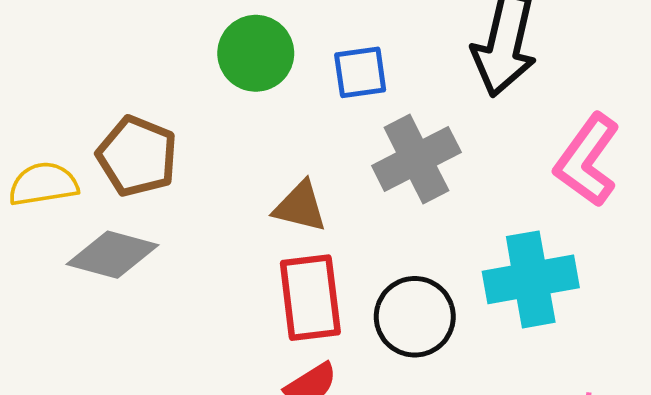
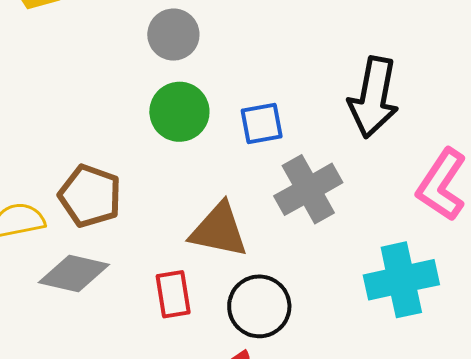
brown triangle: (300, 207) -> (219, 230), size x1.4
red rectangle: (310, 298) -> (173, 294), moved, size x0.7
black circle: (415, 317) -> (259, 306), moved

